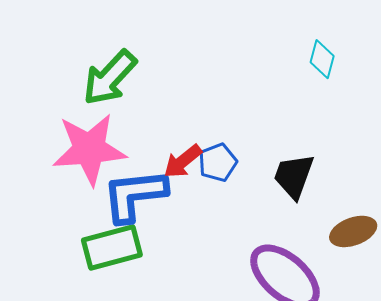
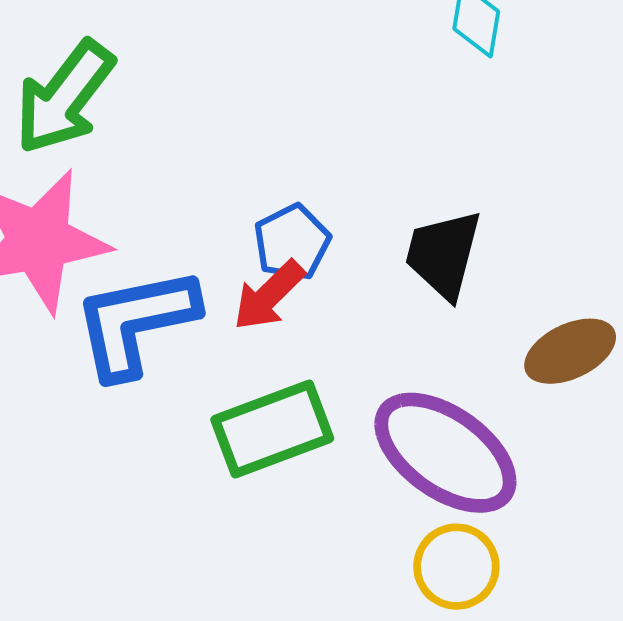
red arrow: (183, 161) -> (269, 295), moved
green rectangle: (112, 247) -> (272, 429), moved

